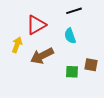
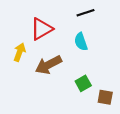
brown square: (91, 65) -> (105, 97), moved
green square: (72, 72) -> (83, 83), turned -32

